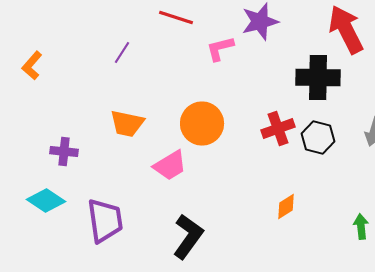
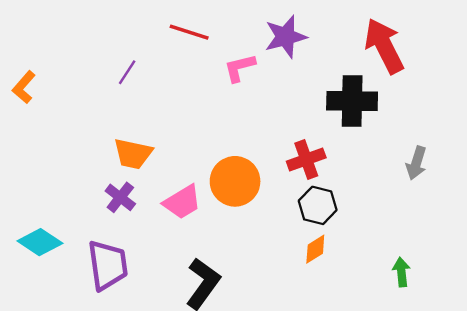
orange circle: (202, 124) -> (235, 181), moved
black hexagon: (318, 138) -> (318, 205), moved
purple cross: (64, 152) -> (120, 197), moved, turned 32

